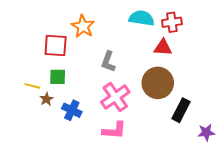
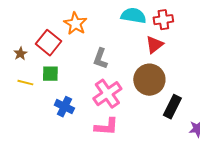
red square: (56, 45) -> (48, 43), turned 35
red triangle: (163, 48) -> (154, 45), turned -42
brown star: (47, 99) -> (20, 54), moved

